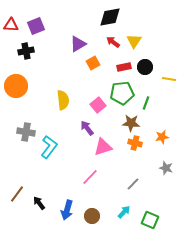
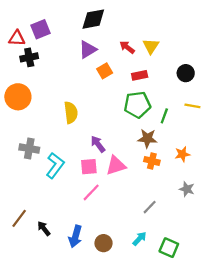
black diamond: (110, 17) -> (93, 19), moved
red triangle: (11, 25) -> (17, 38), moved
black circle: (145, 67) -> (186, 73), moved
yellow line: (169, 79) -> (192, 106), moved
pink square: (98, 105) -> (89, 167), moved, turned 35
pink line: (90, 177) -> (91, 192), moved

